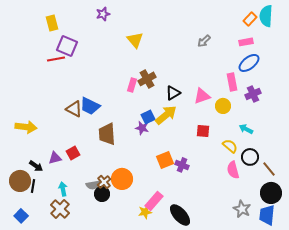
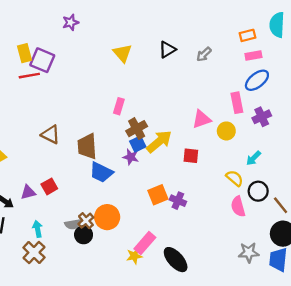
purple star: (103, 14) -> (71, 22), moved
orange rectangle: (250, 19) -> (248, 35), moved, turned 32
yellow rectangle: (52, 23) -> (25, 53), moved
brown cross: (147, 79) -> (137, 129), moved
black triangle: (173, 93) -> (167, 50), moved
blue trapezoid: (90, 106) -> (101, 172), moved
cyan arrow: (246, 129) -> (253, 158), turned -72
red square: (203, 131) -> (191, 156), moved
brown trapezoid: (107, 134) -> (87, 146), moved
gray star: (242, 209) -> (249, 252), turned -30

